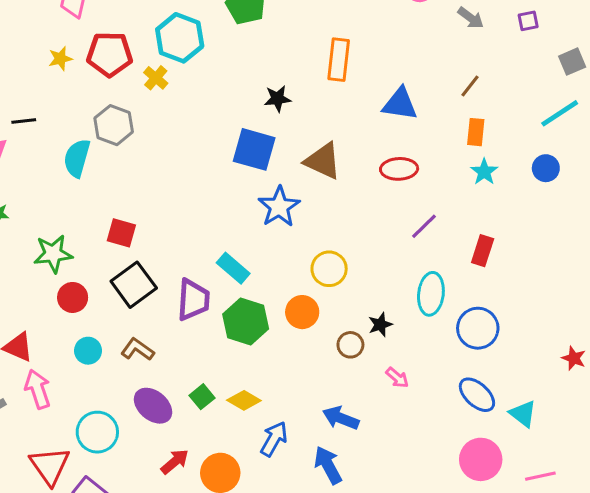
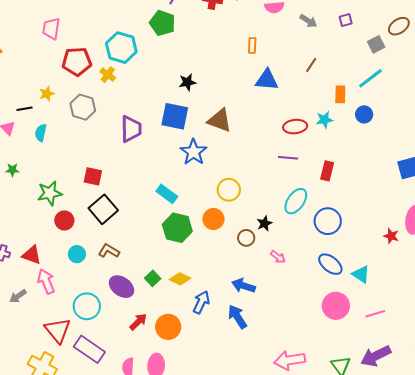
yellow star: (60, 59) -> (47, 94), moved
orange rectangle: (339, 60) -> (252, 45), moved, size x0.6
orange rectangle: (476, 132) -> (340, 94), moved
cyan semicircle: (77, 158) -> (41, 133), moved, size x0.7
red ellipse: (399, 169) -> (295, 127), moved
cyan star: (484, 172) -> (324, 120), turned 30
purple line: (424, 226) -> (288, 158), turned 54
cyan ellipse: (431, 294) -> (296, 201), turned 32
purple trapezoid: (193, 300) -> (131, 129), moved

